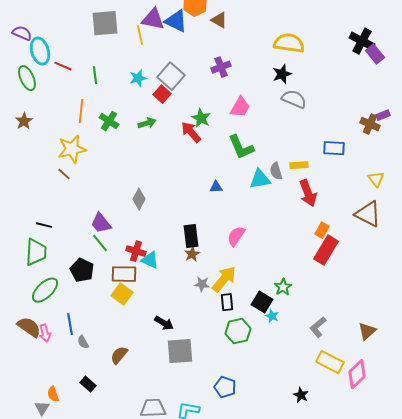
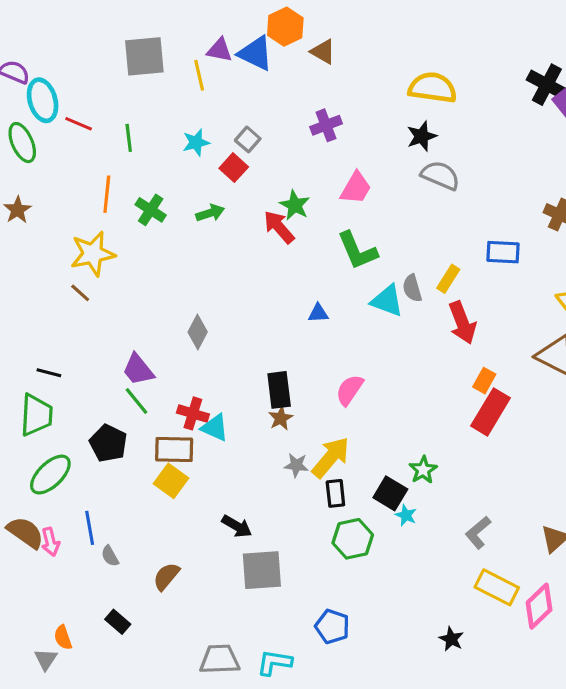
purple triangle: (153, 19) -> (220, 50), size x0.7
gray square: (171, 76) -> (248, 139), size x0.6
yellow rectangle: (299, 165) -> (448, 279), turned -54
cyan triangle: (260, 179) -> (387, 301), turned 30

